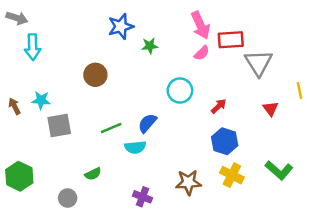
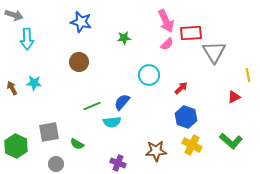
blue star: (121, 26) -> (81, 22), moved, turned 30
red triangle: (271, 109) -> (234, 97), moved, turned 40
gray square: (59, 126) -> (49, 132), moved
green semicircle: (93, 174) -> (77, 144), turned 56

